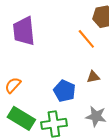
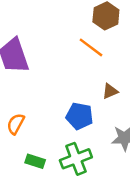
green rectangle: (21, 118) -> (35, 161), size x0.6

